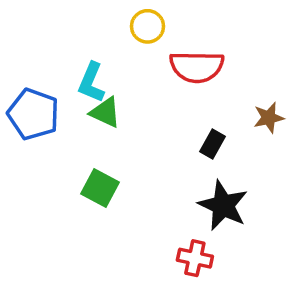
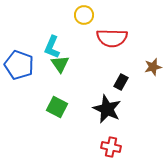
green triangle: (105, 112) -> (60, 64), turned 30
black star: (223, 205) -> (107, 109), moved

